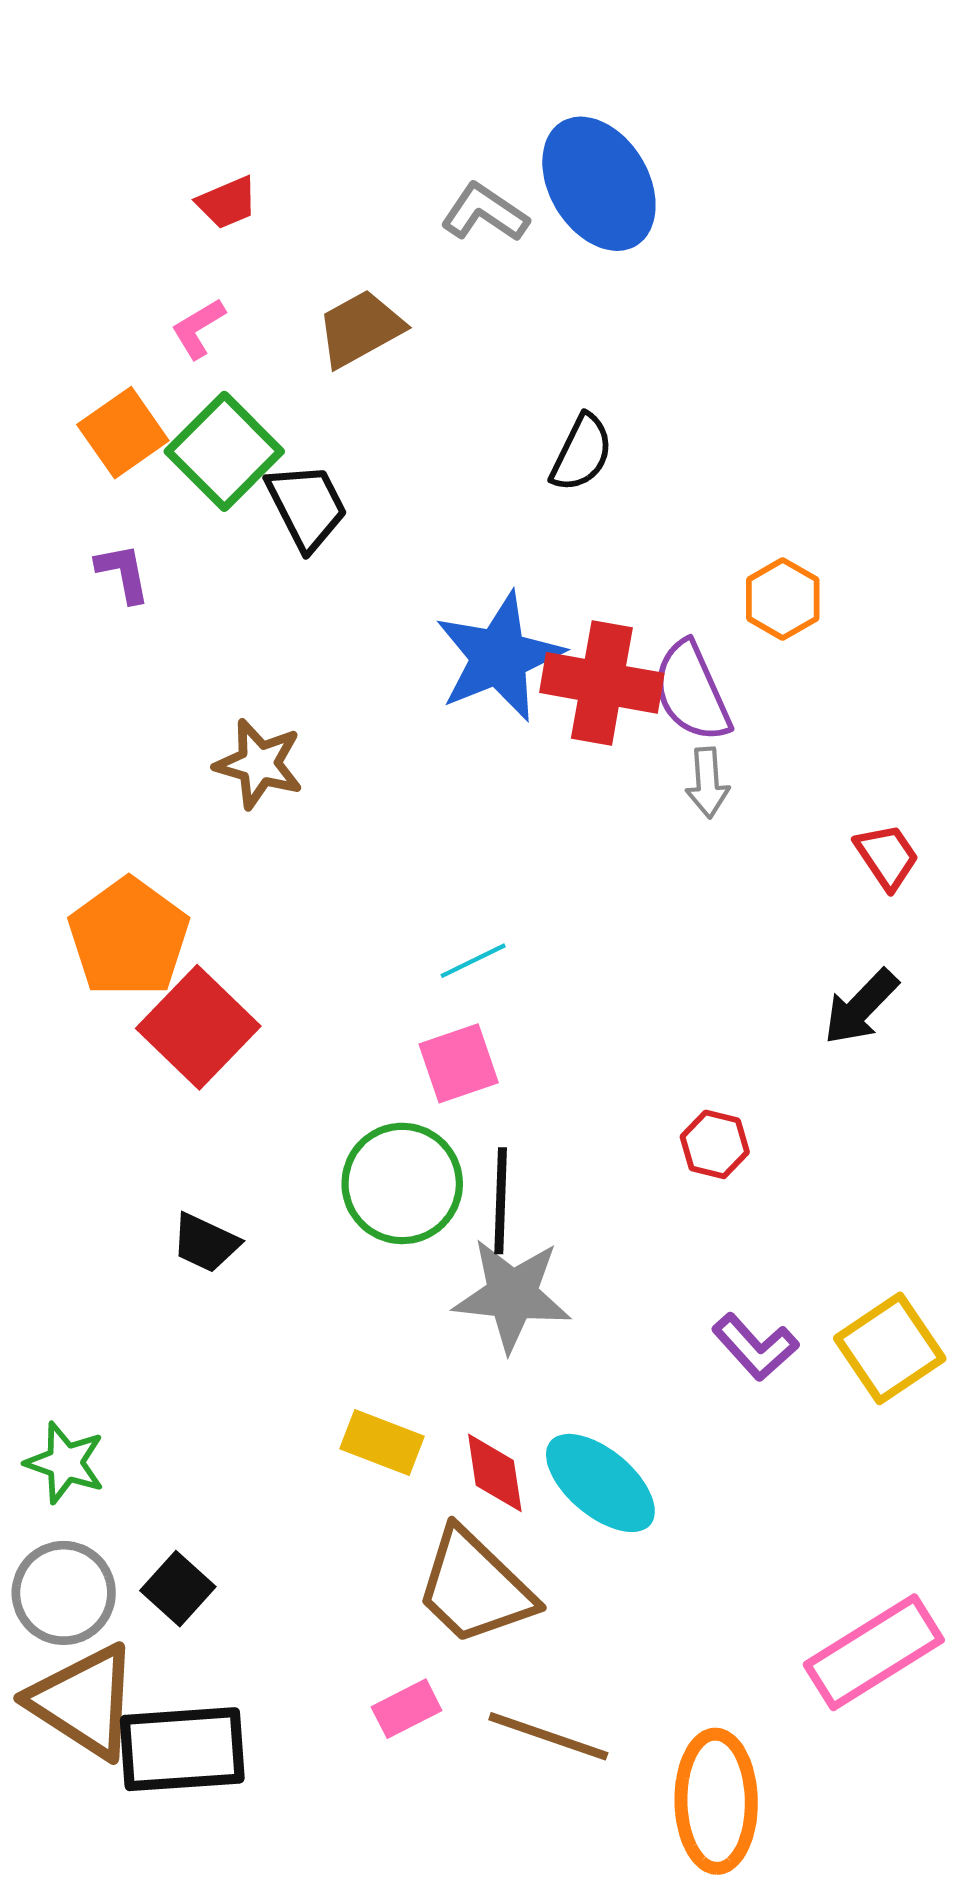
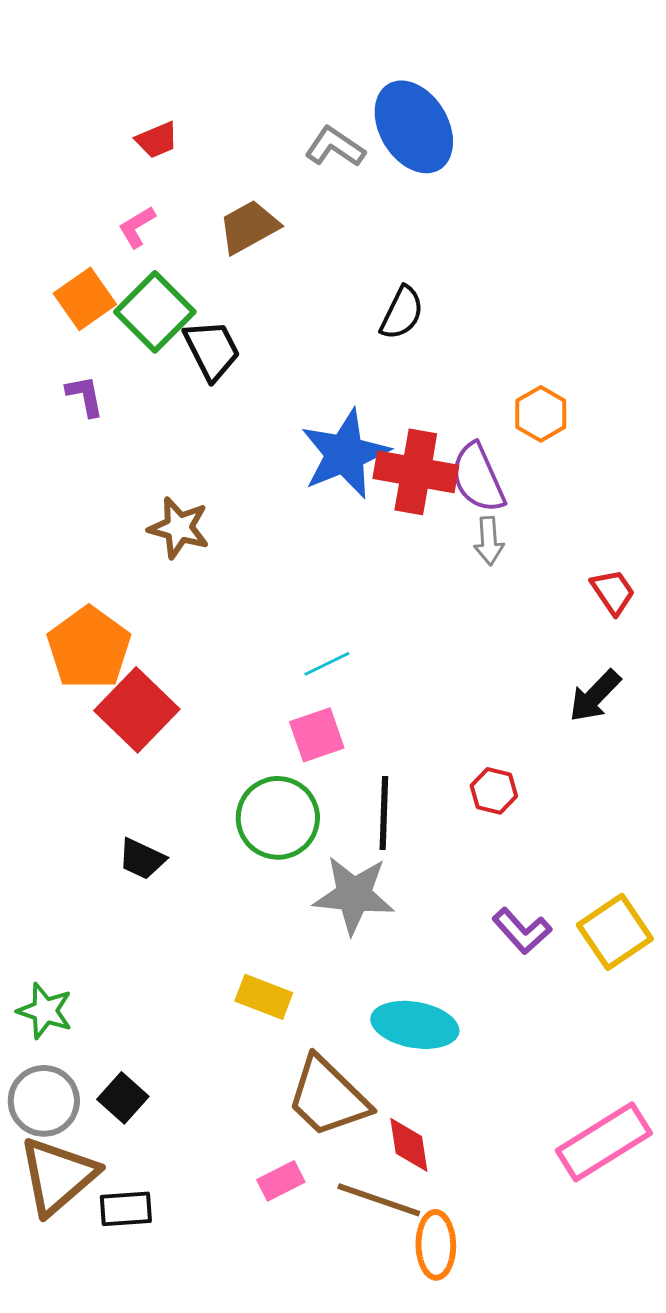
black line: (501, 1201) -> (384, 813), moved
red diamond: (495, 1473) -> (409, 1145), moved
cyan ellipse: (600, 1483) -> (415, 1025), turned -30
brown triangle: (84, 1701) -> (58, 1176), turned 46
black rectangle: (182, 1749) -> (126, 1209), size x0.6
orange ellipse: (716, 1801) -> (436, 1245), moved, size x0.7

